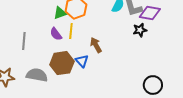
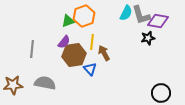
yellow line: (71, 31) -> (92, 42), moved
purple semicircle: (56, 34) -> (64, 42), turned -104
brown hexagon: (62, 63) -> (74, 55), moved

